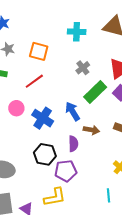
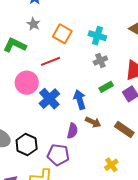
cyan cross: (77, 32) -> (97, 36), moved
green rectangle: (95, 92) -> (106, 87), size x0.6
pink circle: (16, 108) -> (27, 83), size x1.5
black hexagon: (45, 154) -> (27, 144), moved

